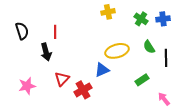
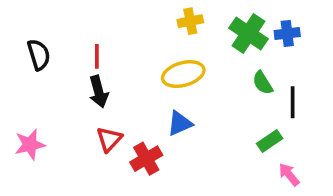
green cross: (141, 19) -> (248, 33), size x1.5
yellow ellipse: (117, 51) -> (183, 74), moved
black arrow: (46, 52) -> (99, 92), moved
green rectangle: (142, 80) -> (270, 141), moved
pink star: (27, 86) -> (30, 145), moved

